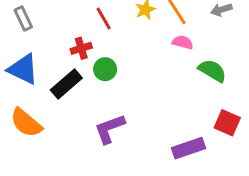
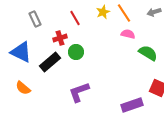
gray rectangle: (23, 19) -> (35, 19), moved
orange semicircle: (26, 123) -> (23, 88), size x0.7

